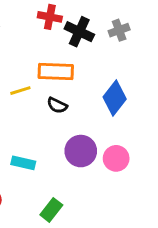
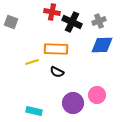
blue diamond: (115, 98) -> (102, 45), moved, turned 50
pink circle: (116, 158) -> (97, 95), moved

